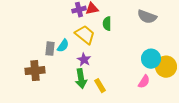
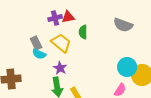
cyan semicircle: (63, 46) -> (39, 54), turned 80
gray rectangle: (50, 49) -> (36, 43), moved, turned -32

